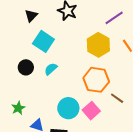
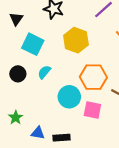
yellow hexagon: (98, 45) -> (76, 40), moved
cyan circle: (68, 108) -> (69, 97), moved
pink square: (91, 111) -> (92, 110), turned -30

